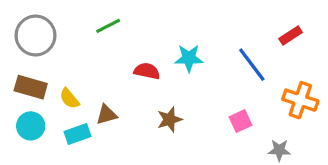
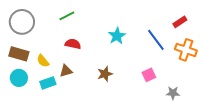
cyan star: (189, 58) -> (117, 36), turned -30
red semicircle: (147, 71) -> (73, 44), moved
orange cross: (300, 100) -> (186, 50), moved

